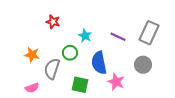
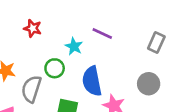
gray rectangle: (149, 33) -> (156, 43), size x0.7
purple line: (118, 37) -> (102, 33), moved

